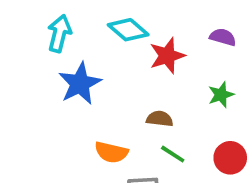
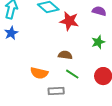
red star: (167, 56) -> (69, 21), turned 30
blue star: (80, 84) -> (11, 33), moved, size x0.6

